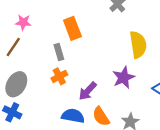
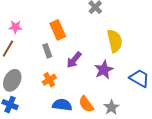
orange cross: (59, 76) -> (49, 80), moved
purple arrow: (88, 91) -> (74, 60), moved

